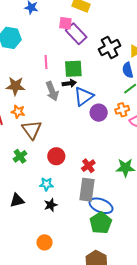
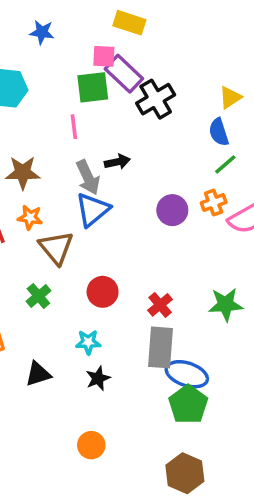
black cross: (110, 47) -> (156, 99), moved
green square: (73, 69) -> (93, 87), moved
blue triangle: (84, 96) -> (93, 210), moved

